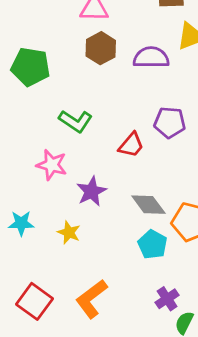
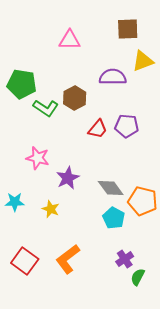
brown hexagon: (101, 48) -> (75, 98), moved
green L-shape: (76, 121) -> (46, 108), moved
red trapezoid: (131, 145) -> (98, 129), moved

